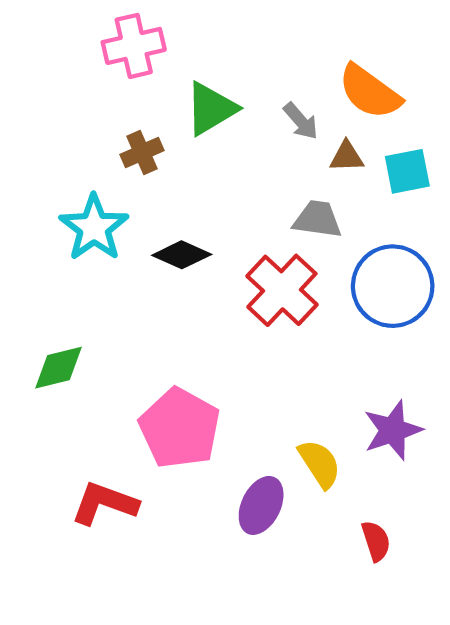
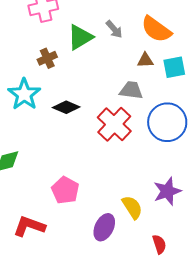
gray arrow: (301, 121) -> (114, 29), moved
pink pentagon: (180, 428) -> (65, 190), size x0.7

